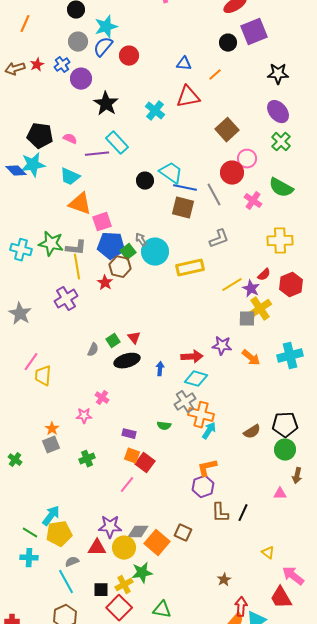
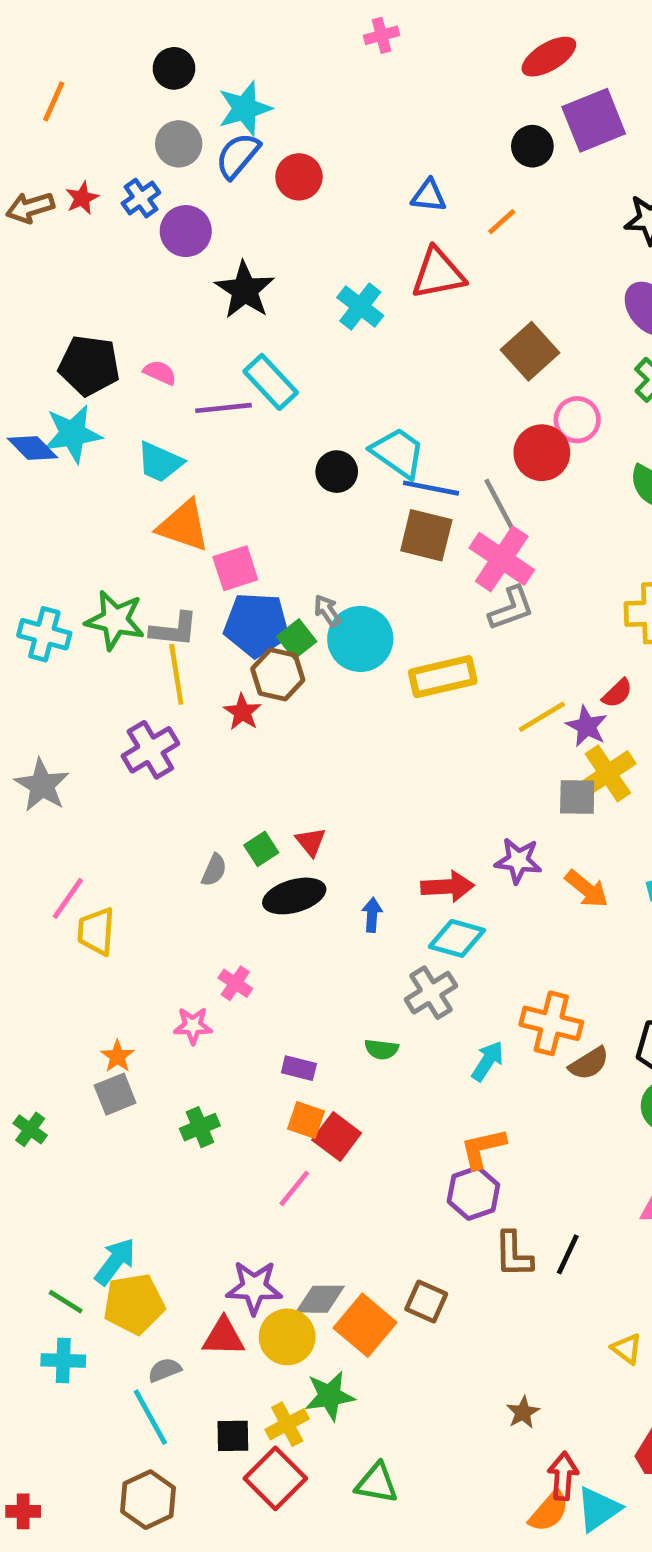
pink cross: (253, 201) -> (502, 559), moved, size x1.5
orange cross: (201, 415) -> (551, 1023), moved

